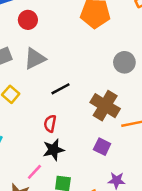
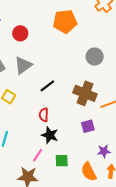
red circle: (28, 20) -> (20, 33), moved
purple square: (102, 147) -> (88, 126), turned -32
black star: (53, 150) -> (50, 135), turned -30

